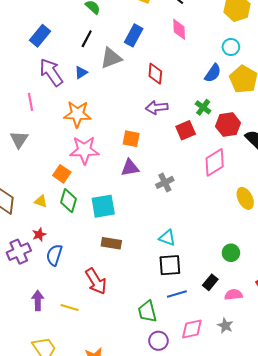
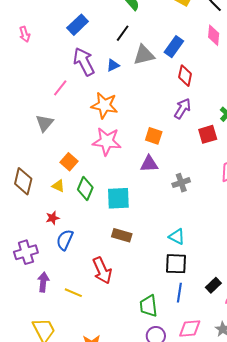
blue rectangle: (134, 35) -> (174, 47), moved
pink line: (30, 102) -> (60, 88), turned 42
purple arrow: (157, 107) -> (182, 109), turned 120
orange square: (62, 174) -> (69, 162), moved
purple cross: (19, 252) -> (26, 252), moved
blue line: (177, 294) -> (179, 293), turned -72

